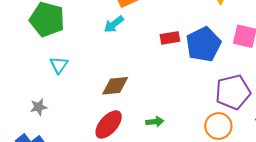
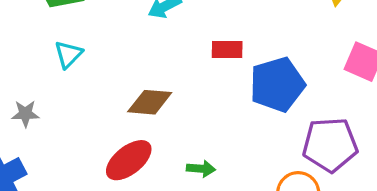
red rectangle: (170, 38) -> (227, 49), moved
blue pentagon: (203, 44) -> (277, 84), moved

